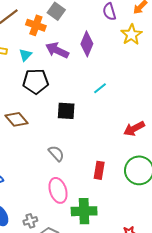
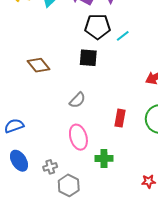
black pentagon: (36, 81) -> (98, 27), moved
gray semicircle: (56, 153) -> (77, 100), turned 84
green cross: (84, 211) -> (104, 158), size x0.7

